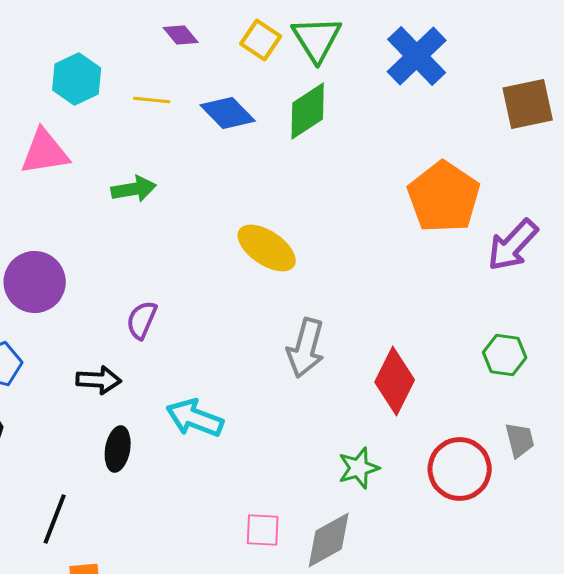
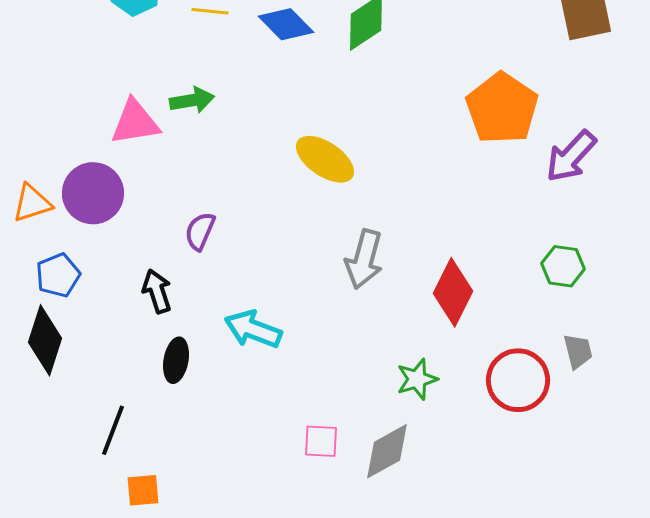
pink triangle: (45, 152) -> (135, 122), moved
black arrow: (99, 380) -> (157, 291), turned -111

